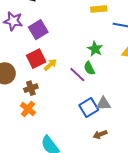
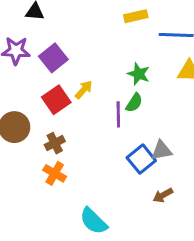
yellow arrow: (50, 65) -> (84, 90), moved
green semicircle: (89, 68) -> (134, 103), turned -112
purple line: (77, 75) -> (118, 114), turned 54

